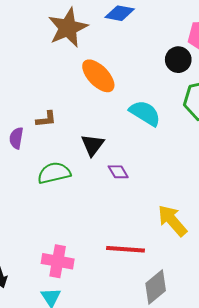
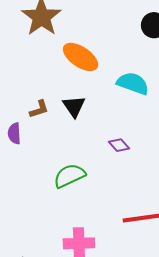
black triangle: (93, 145) -> (74, 106), moved
green semicircle: (54, 173) -> (69, 176), moved

